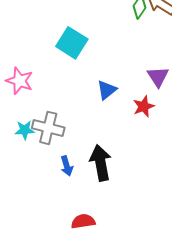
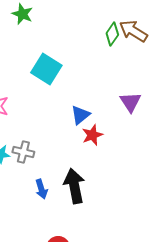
red star: (144, 106) -> (92, 135), moved
gray cross: (48, 128) -> (23, 152), size x0.7

